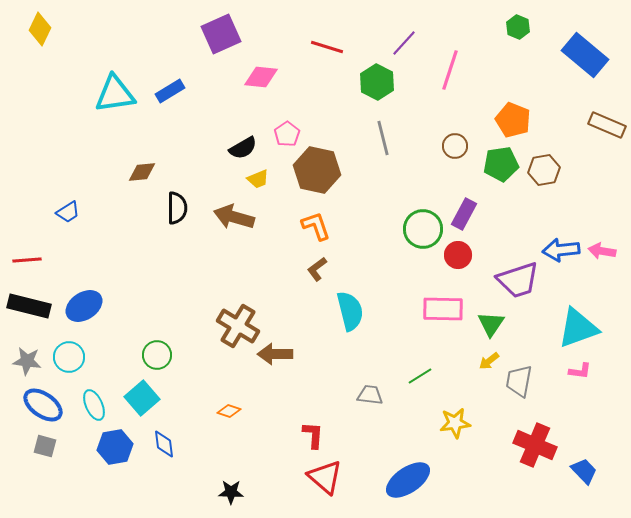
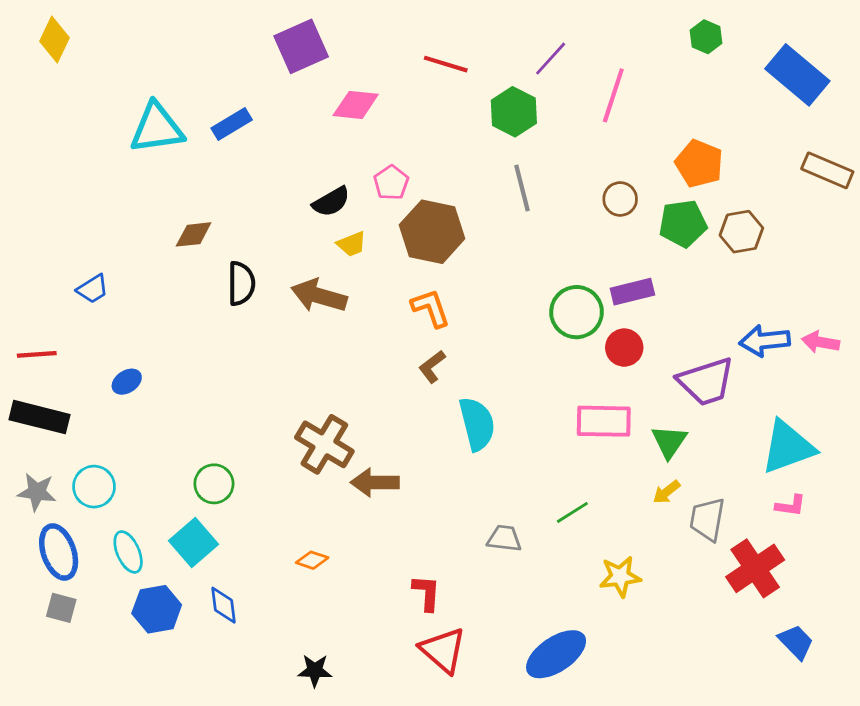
purple rectangle: (464, 214) -> (632, 292), turned 48
blue ellipse: (84, 306) -> (127, 382), moved, size x0.6
blue ellipse: (43, 405) -> (59, 552), turned 36
red cross: (535, 445) -> (755, 568), moved, turned 33

